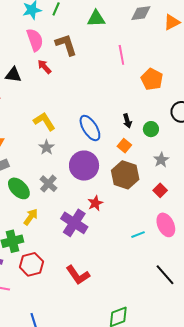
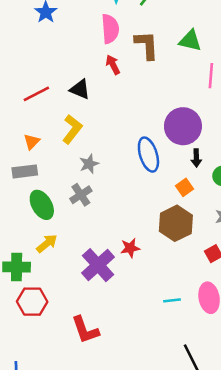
green triangle: (96, 19) -> (190, 41), moved
black triangle: (13, 75) -> (80, 89), moved
yellow L-shape: (44, 121) -> (72, 129), moved, turned 55
purple circle: (84, 166) -> (183, 126), moved
gray cross: (48, 184) -> (81, 195), moved

